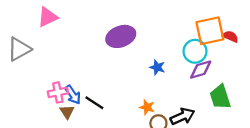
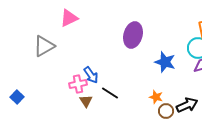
purple ellipse: (121, 36) -> (133, 35), turned -55
blue star: (157, 67) -> (165, 62), size x1.5
blue arrow: (73, 95) -> (91, 75), moved

